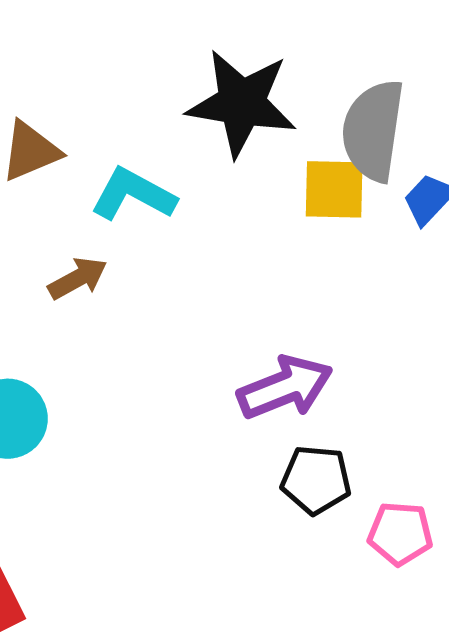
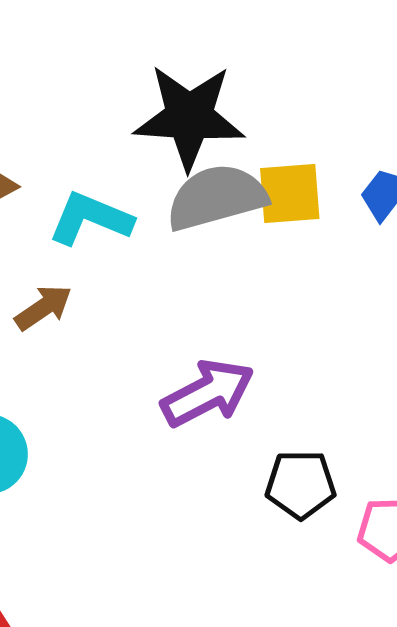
gray semicircle: (373, 130) -> (217, 197), moved, turned 72
purple arrow: (285, 387) -> (208, 393), moved

